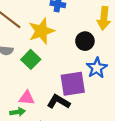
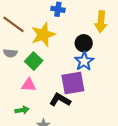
blue star: (97, 68) -> (84, 61), moved
pink triangle: (27, 98) -> (29, 85), moved

